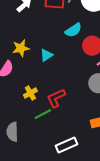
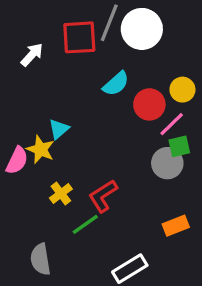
yellow star: (21, 48) -> (41, 149), moved, turned -30
cyan triangle: (46, 55) -> (59, 129), moved

